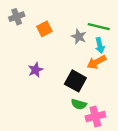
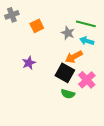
cyan arrow: (100, 45) -> (87, 41), turned 120
orange arrow: (97, 62) -> (74, 57), moved
pink cross: (95, 116) -> (87, 80), moved, turned -30

